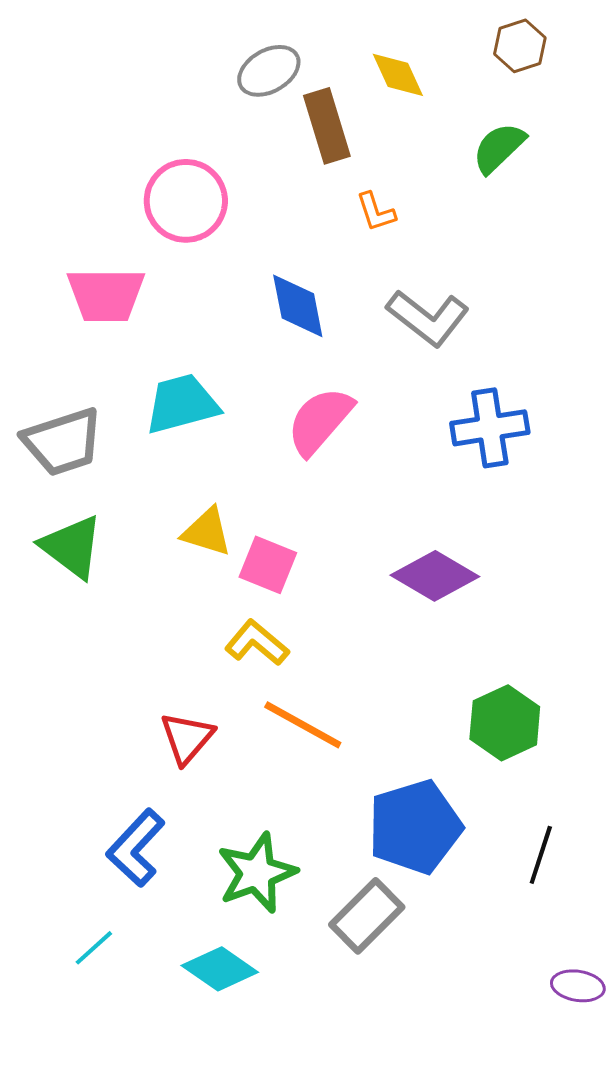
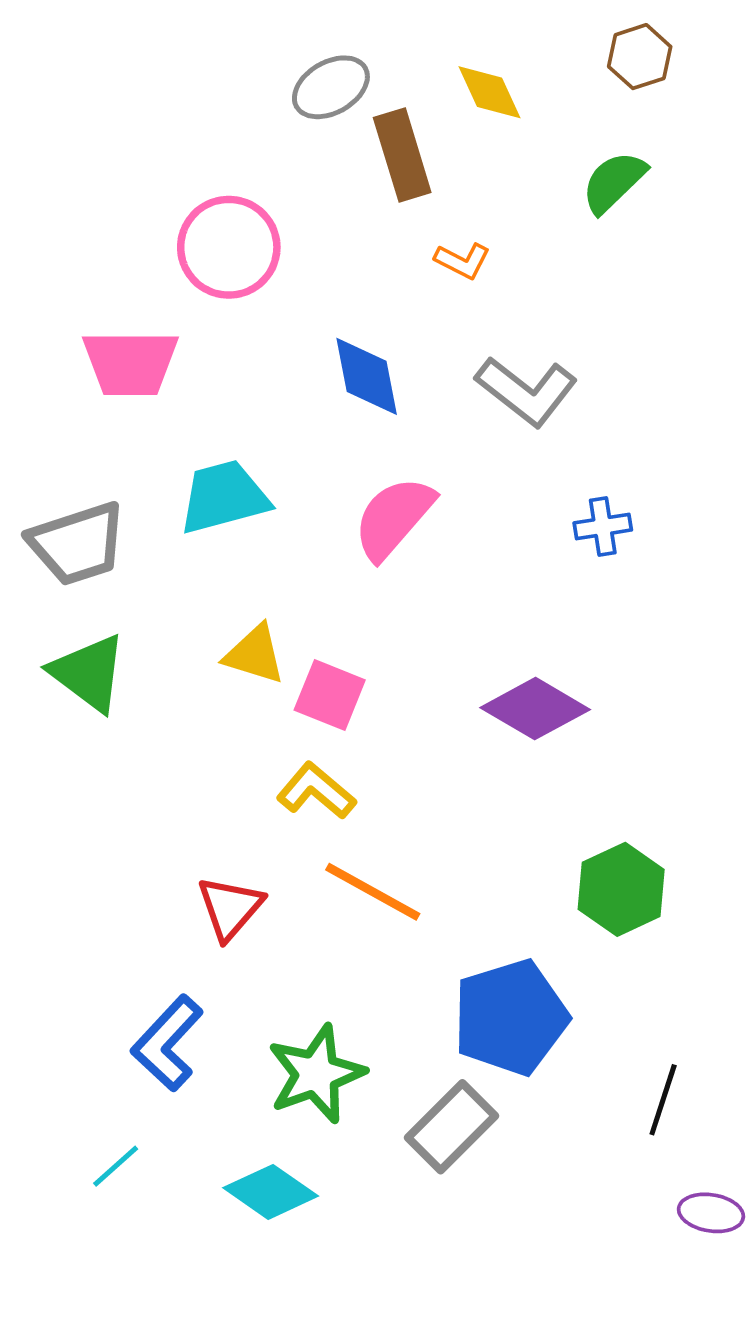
orange L-shape: (376, 212) -> (463, 261), turned -45
blue cross: (490, 428) -> (603, 526), size x0.6
black line: (541, 855) -> (663, 1100), moved

